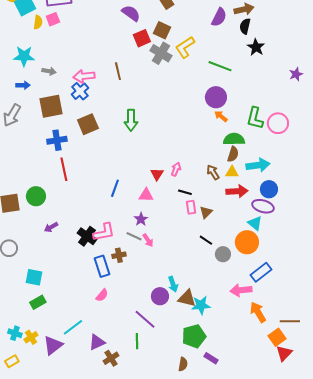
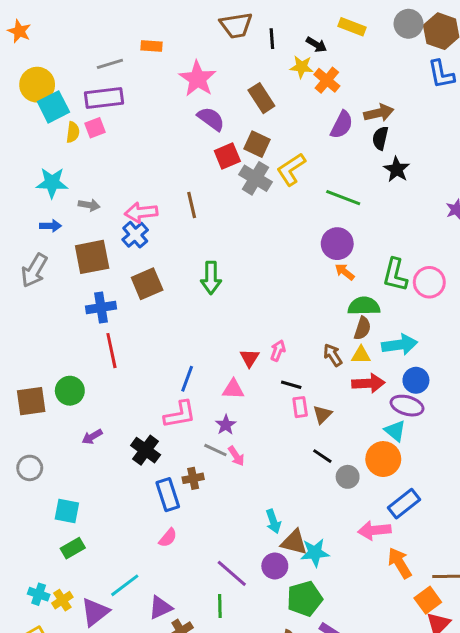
pink L-shape: (104, 232) -> (180, 414), moved
purple circle: (160, 296) -> (275, 566), moved

